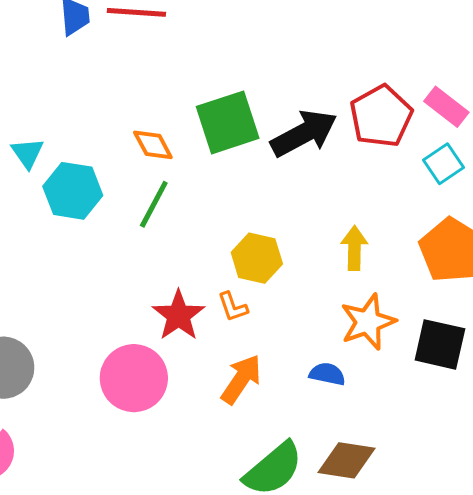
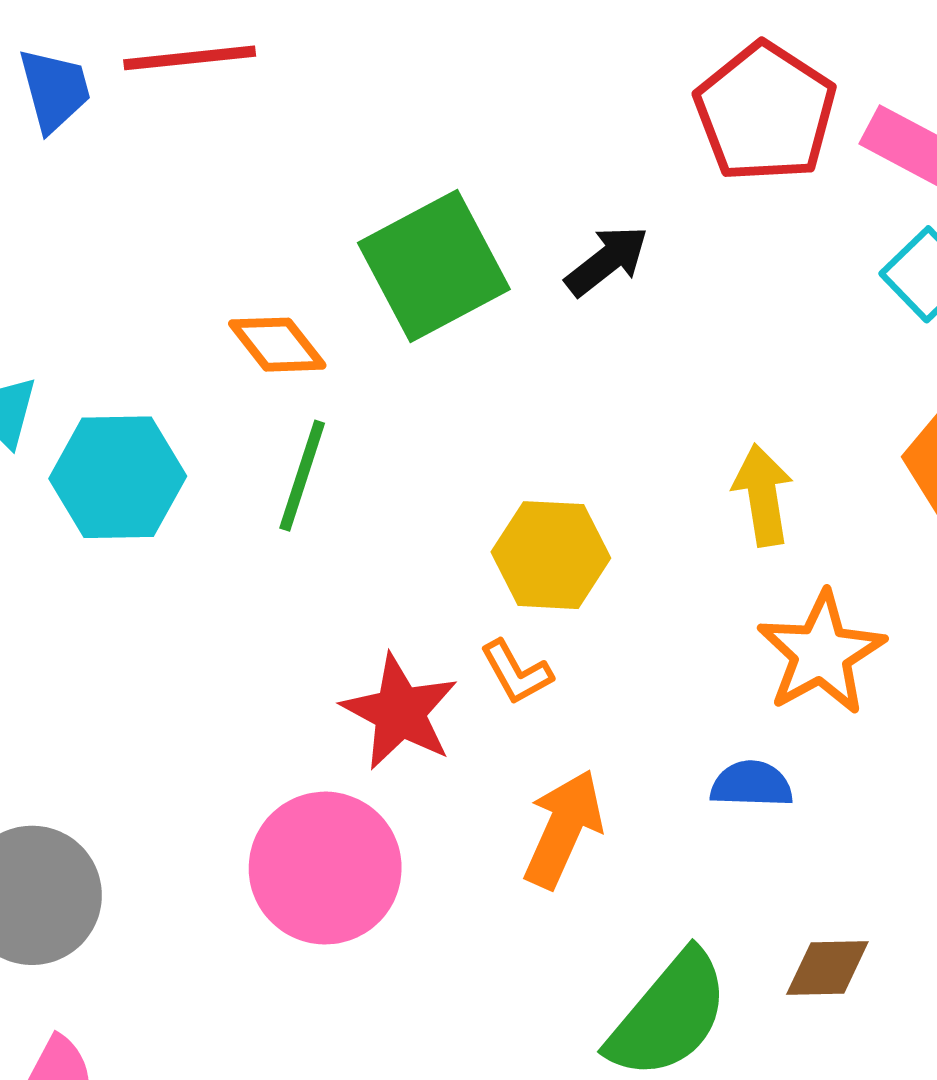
red pentagon: (381, 116) -> (765, 112), moved
black arrow: (304, 133) -> (607, 261), size x0.6
brown diamond: (347, 460) -> (827, 968), size x0.7

